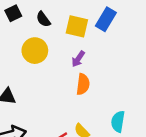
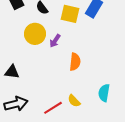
purple arrow: (78, 59) -> (55, 41), moved

